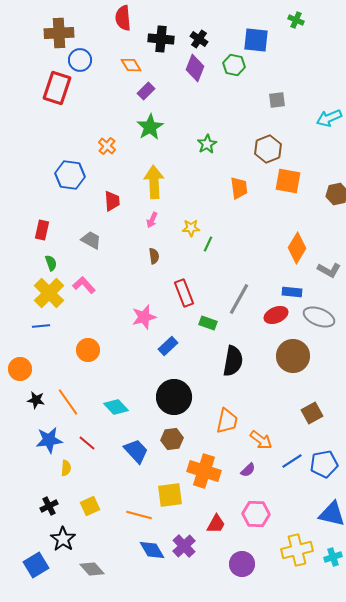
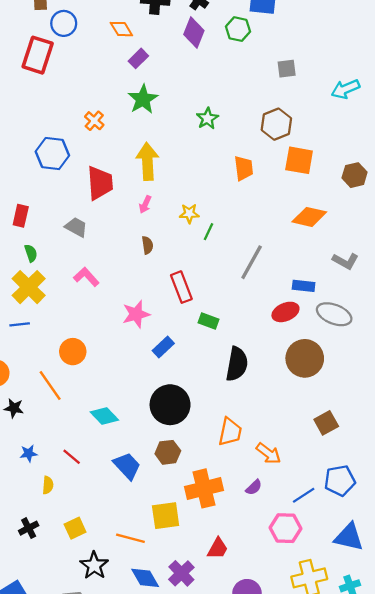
red trapezoid: (112, 201) -> (100, 183), size x1.5
orange diamond: (297, 248) -> (309, 217), moved, turned 72
pink L-shape: (84, 285) -> (86, 277), moved
gray line: (239, 299) -> (252, 262), moved
orange line: (68, 402) -> (50, 386), moved
blue star: (49, 440) -> (29, 453), size x0.6
blue line: (292, 461) -> (304, 495), moved
orange cross: (204, 471) -> (204, 488), turned -32
pink hexagon: (256, 514) -> (285, 528), moved
black star: (63, 539) -> (94, 565), moved

